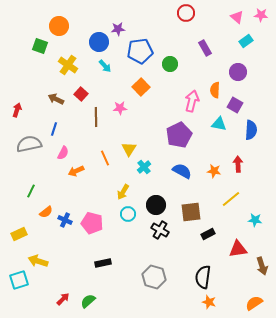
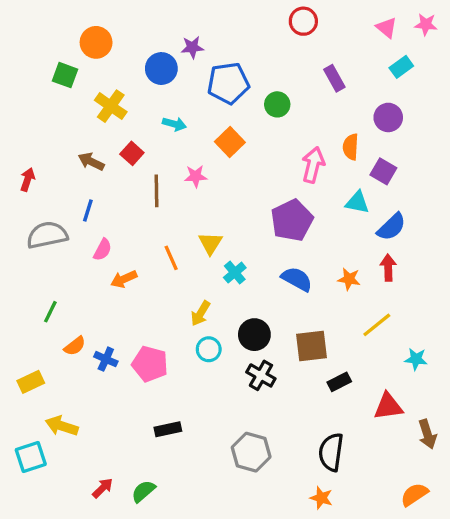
cyan arrow: (105, 66) -> (174, 124), moved, turned -32
blue semicircle: (251, 130) -> (391, 227), moved, turned 42
orange star: (209, 302) -> (321, 498), moved

